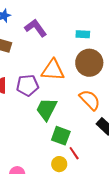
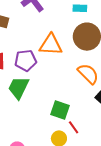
green trapezoid: (47, 109) -> (18, 88), moved

